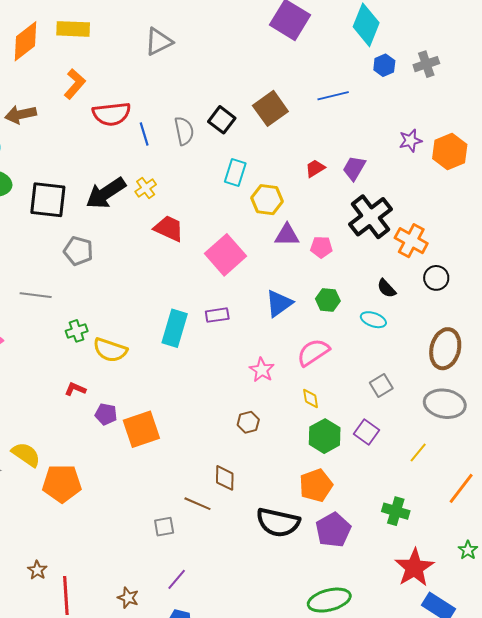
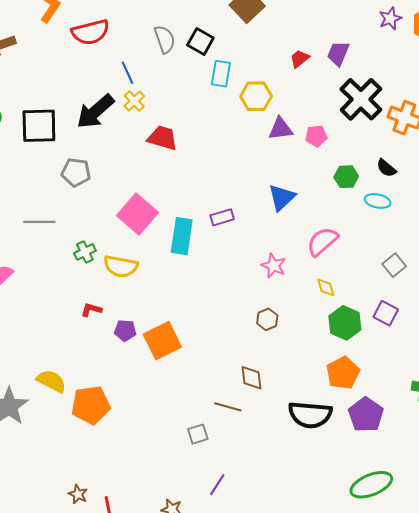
black square: (222, 120) -> (200, 42), moved
blue line: (144, 134) -> (128, 73), moved
pink square: (226, 255) -> (137, 214), moved
green hexagon: (328, 300) -> (346, 177), moved

